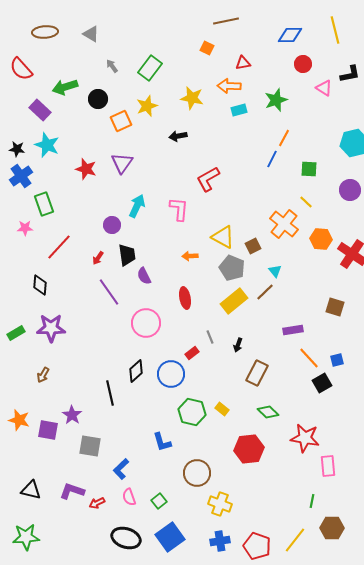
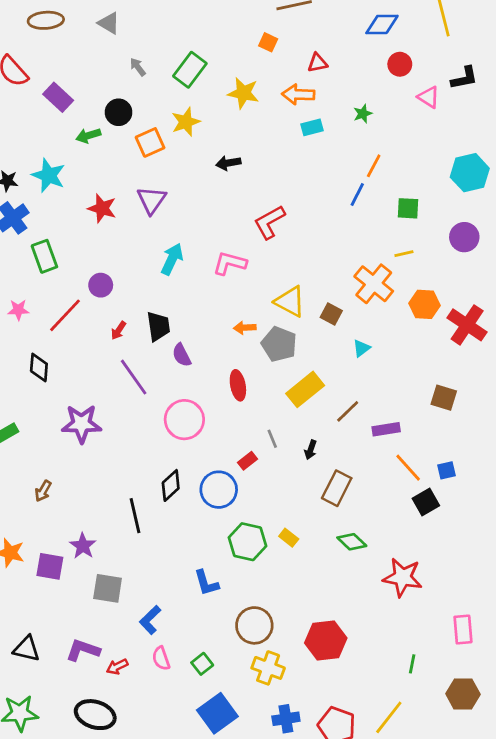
green arrow: (65, 87) -> (88, 136), moved, size x0.7
yellow star: (192, 98) -> (243, 93), moved
green star: (276, 100) -> (363, 114), size x0.6
purple rectangle: (40, 110) -> (58, 97), moved
yellow line: (306, 202) -> (404, 254), turned -56
pink L-shape: (179, 209) -> (230, 263), turned -80
purple circle: (112, 225) -> (101, 285), moved
pink star: (25, 228) -> (18, 310), moved
brown square: (253, 246) -> (331, 314), turned -35
gray pentagon: (232, 268) -> (279, 344), moved
cyan triangle: (275, 271) -> (361, 348), turned 32
brown line: (265, 292) -> (348, 411), moved
purple star: (51, 328) -> (81, 424), moved
red hexagon: (249, 449) -> (326, 641), moved
pink rectangle: (328, 466) -> (463, 630), moved
yellow cross: (220, 504) -> (268, 668), moved
brown hexagon: (332, 528) -> (463, 694), moved
black ellipse: (126, 538) -> (95, 715), moved

